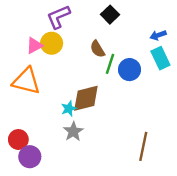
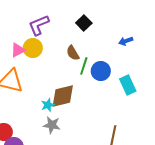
cyan rectangle: (160, 58) -> (128, 85), moved
gray star: (73, 131) -> (52, 125), turned -30

